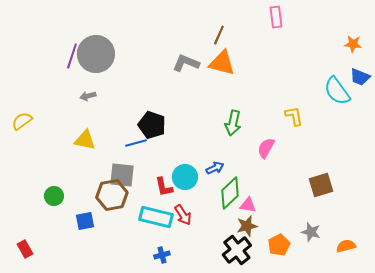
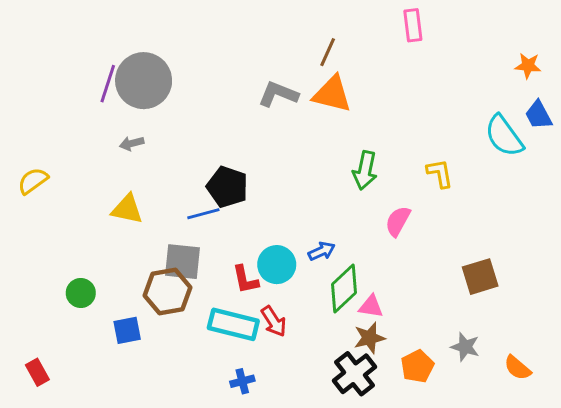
blue trapezoid: (360, 77) -> (538, 115), turned 40
green arrow: (233, 123) -> (365, 170), moved
orange semicircle: (346, 246) -> (518, 368), turned -126

